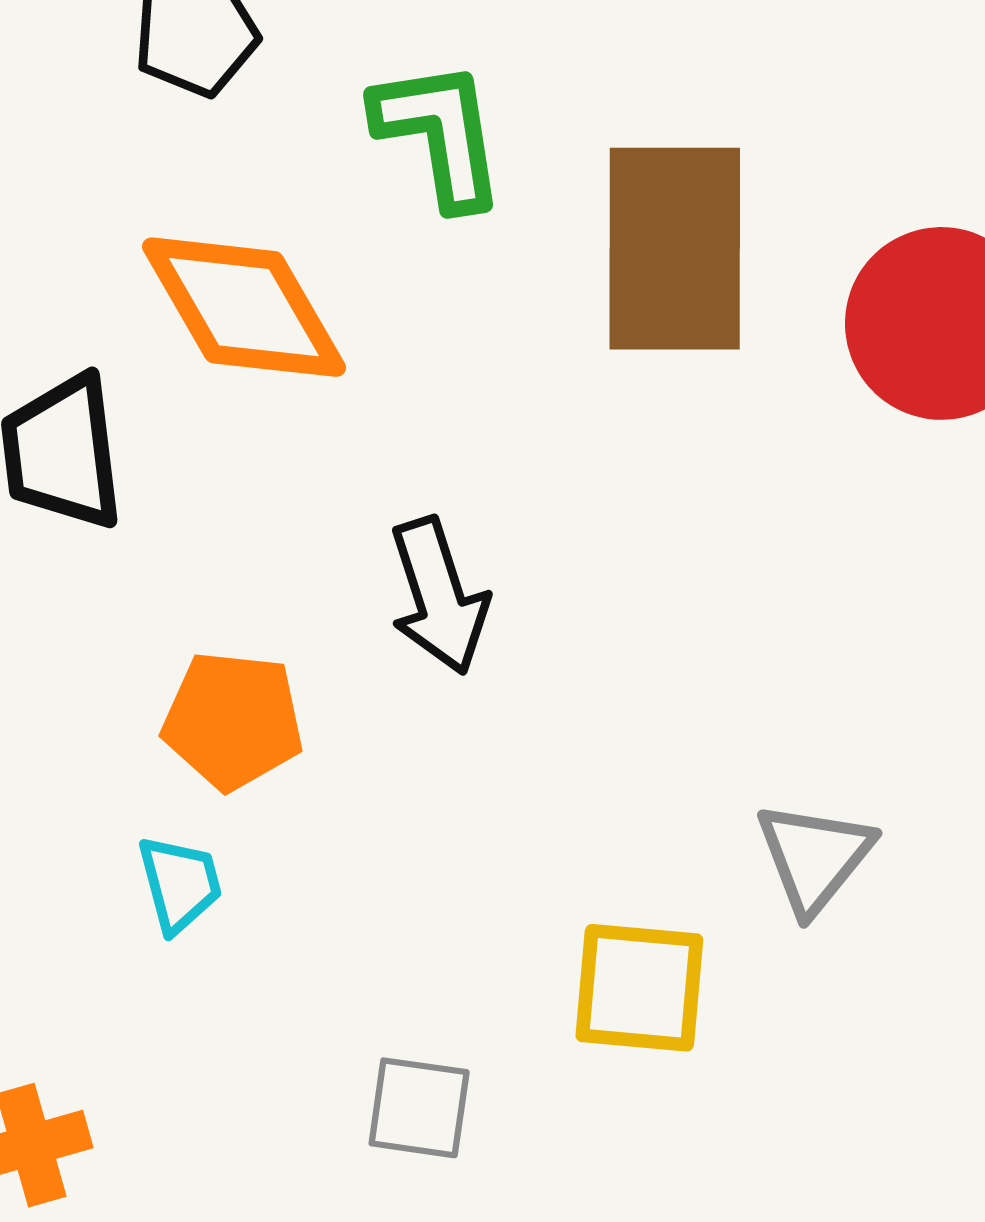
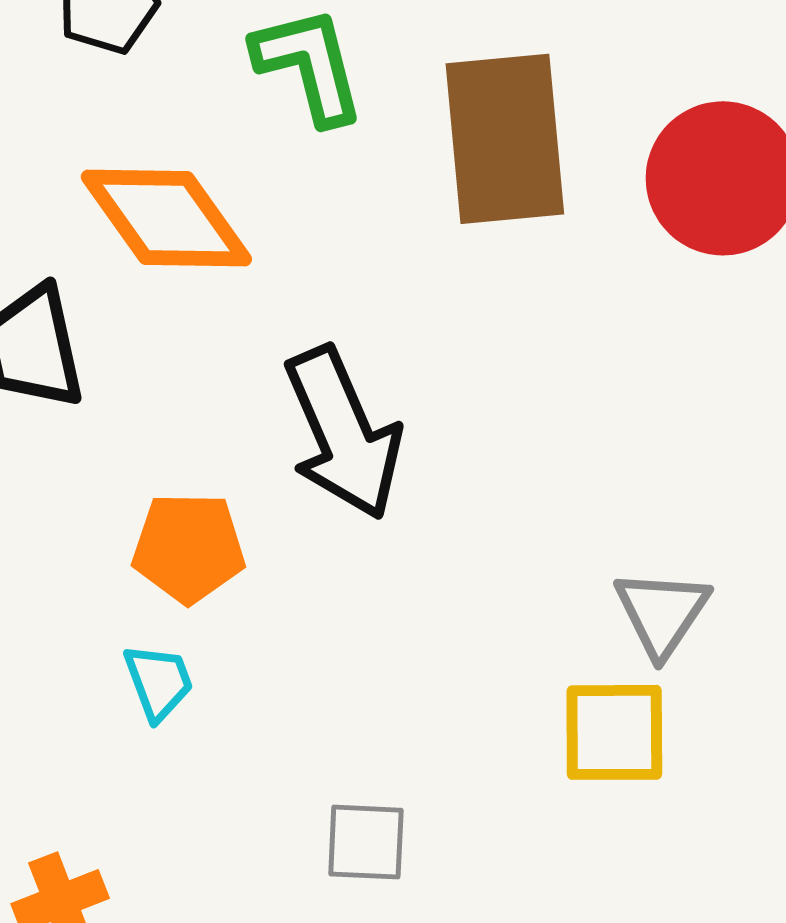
black arrow: (439, 596) -> (343, 433), size x1.4
yellow square: (639, 988) -> (614, 732), moved

